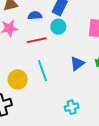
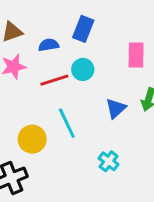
cyan circle: (58, 27) -> (83, 69), moved
cyan cross: (72, 107) -> (109, 161), moved, turned -32

